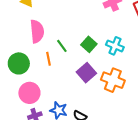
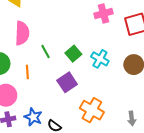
orange line: (49, 59) -> (27, 72), moved
orange cross: (113, 80) -> (92, 110), moved

